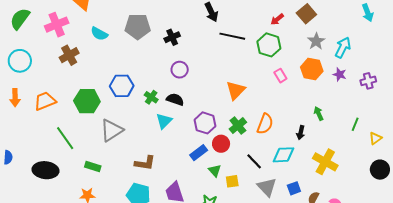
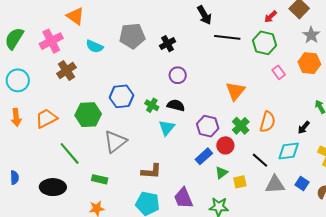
black arrow: (301, 133) -> (304, 127), turned 32
green triangle: (215, 170) -> (221, 173), turned 40
gray triangle: (267, 187) -> (275, 185), turned -45
blue square: (294, 188) -> (302, 184), turned -32

